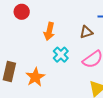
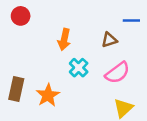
red circle: (22, 12) -> (21, 16), moved

